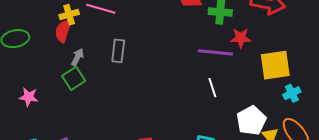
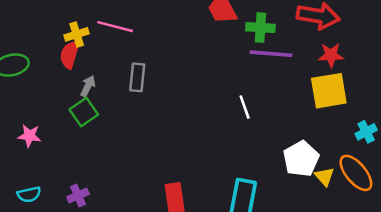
red star: (241, 38) -> (331, 55), moved
purple line: (215, 52) -> (271, 54), moved
white line: (212, 88) -> (245, 107), moved
cyan cross: (292, 93) -> (366, 132), moved

